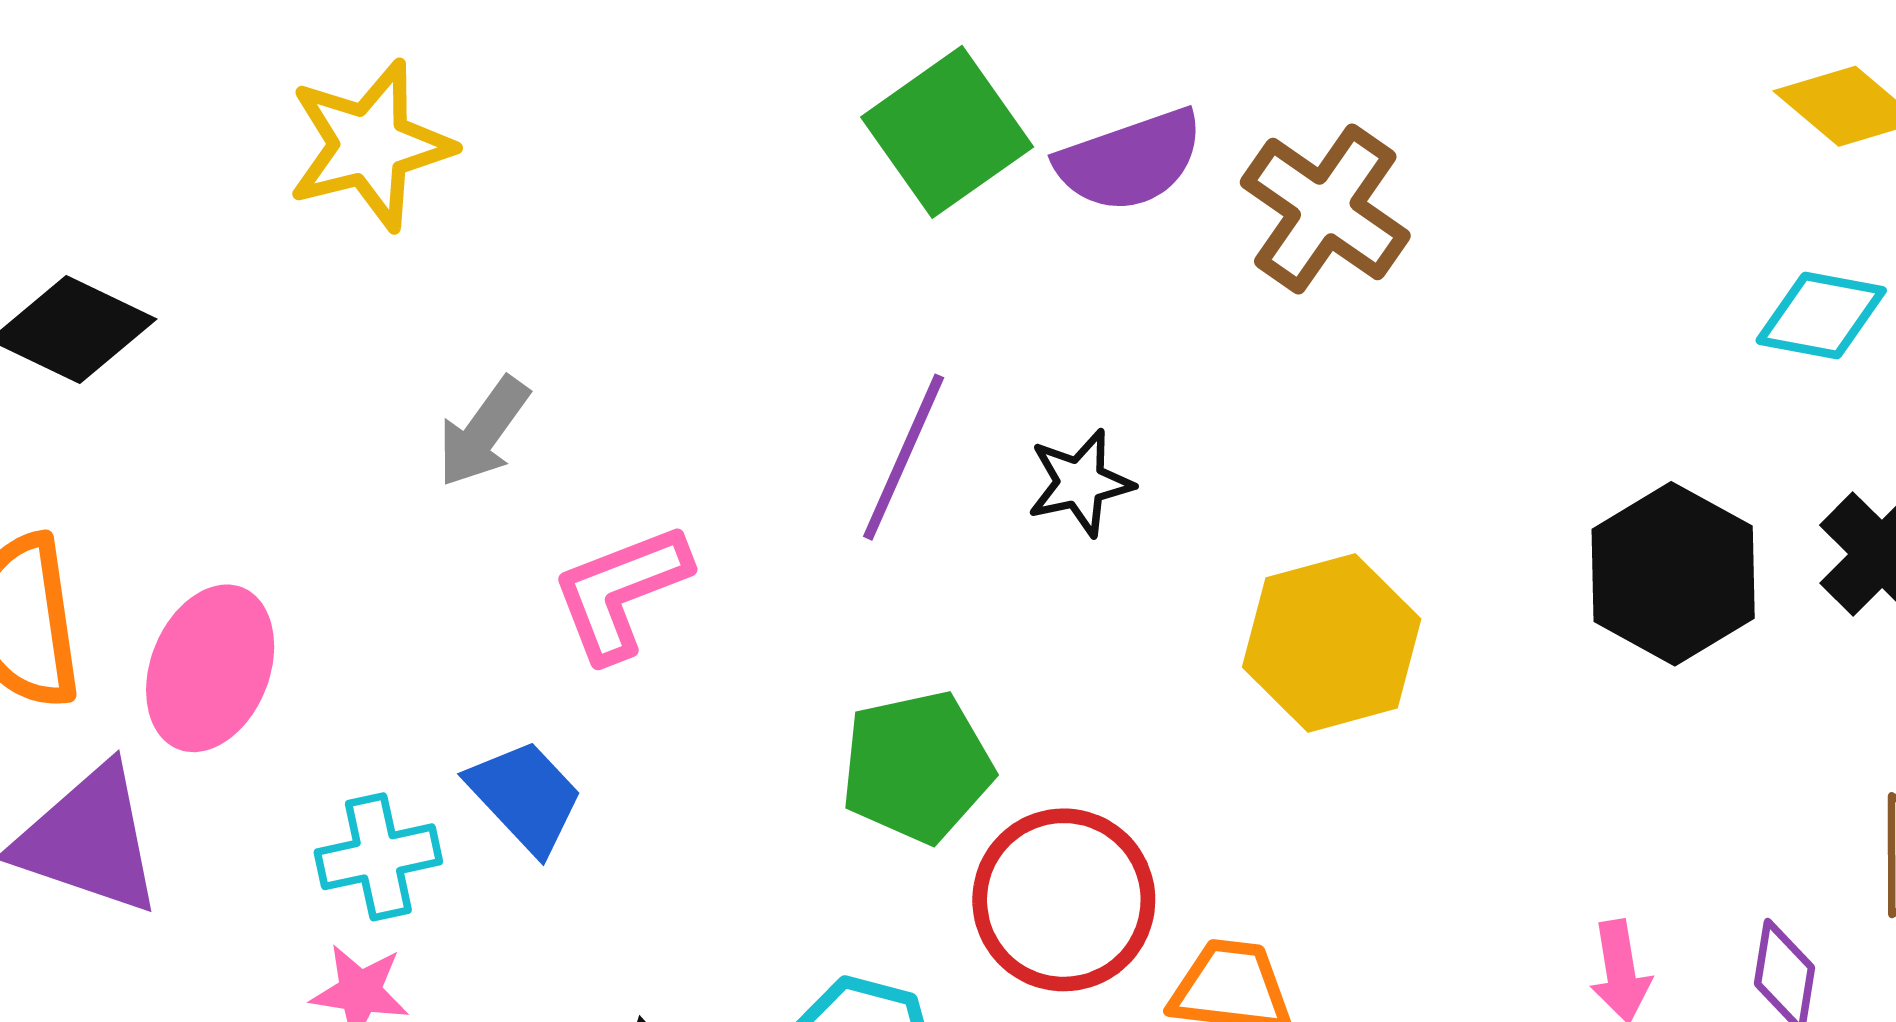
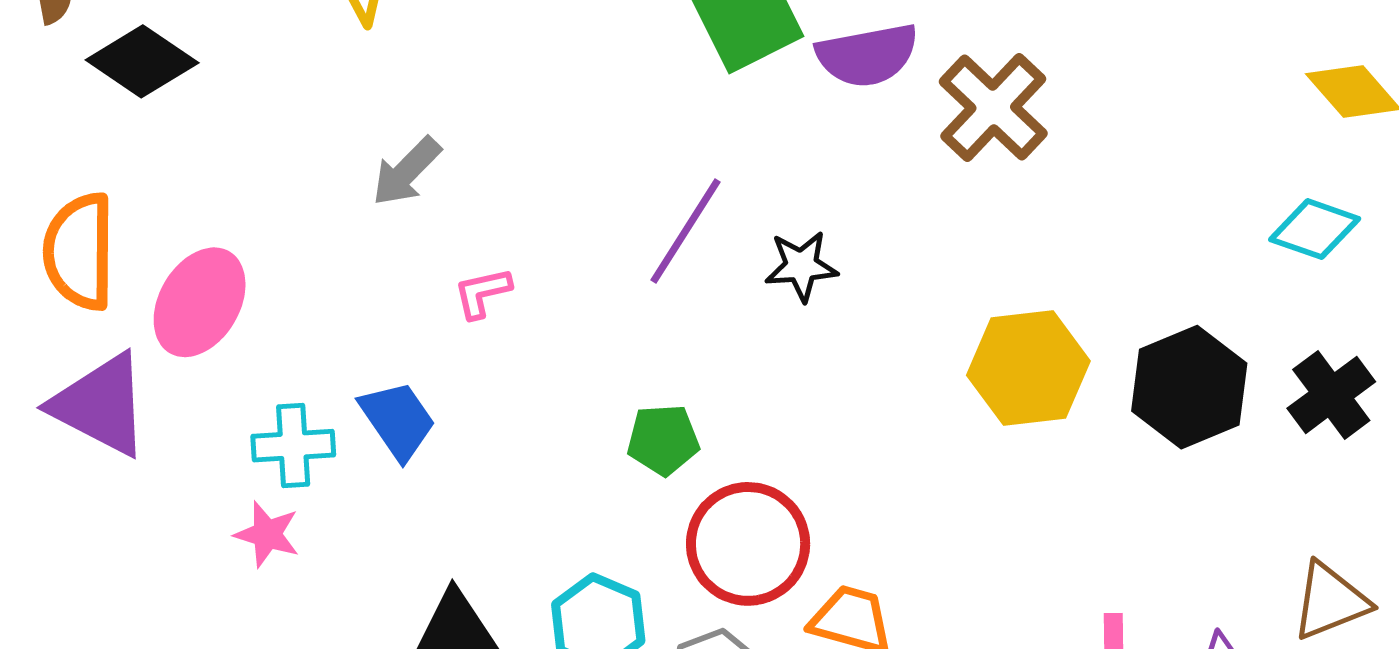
pink L-shape: (621, 592) -> (482, 293), size x0.6
yellow hexagon: (1332, 643) -> (1028, 368), moved
green pentagon: (917, 767) -> (663, 440), size x0.7

